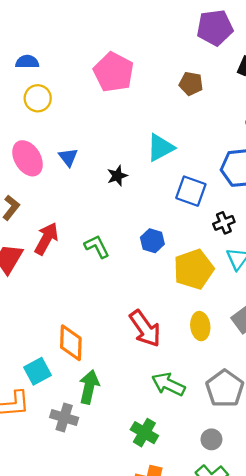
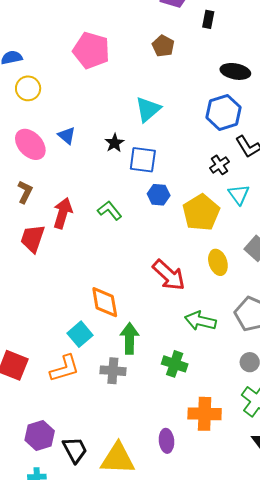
brown pentagon: (191, 84) -> (163, 46), turned 30
blue square: (191, 191) -> (143, 160), moved
green cross: (144, 433) -> (175, 364), moved

